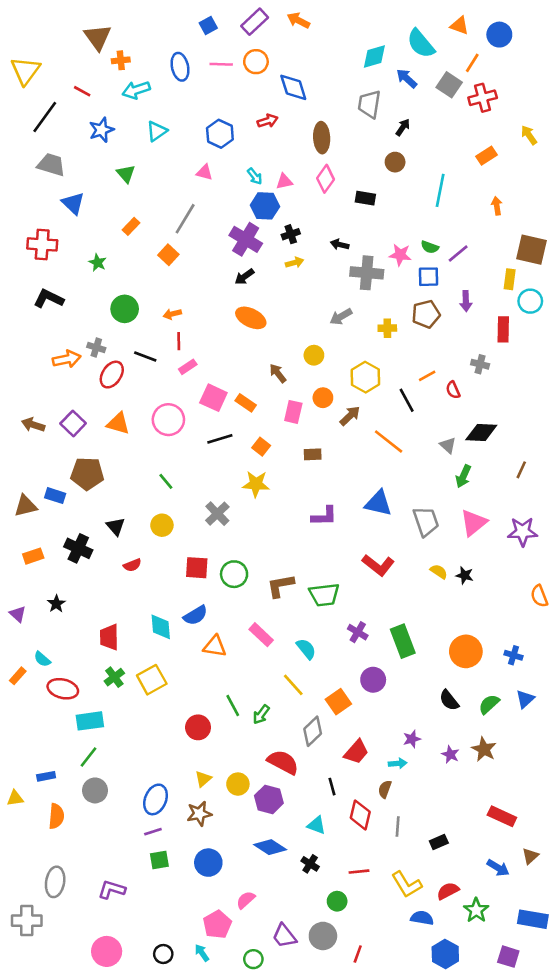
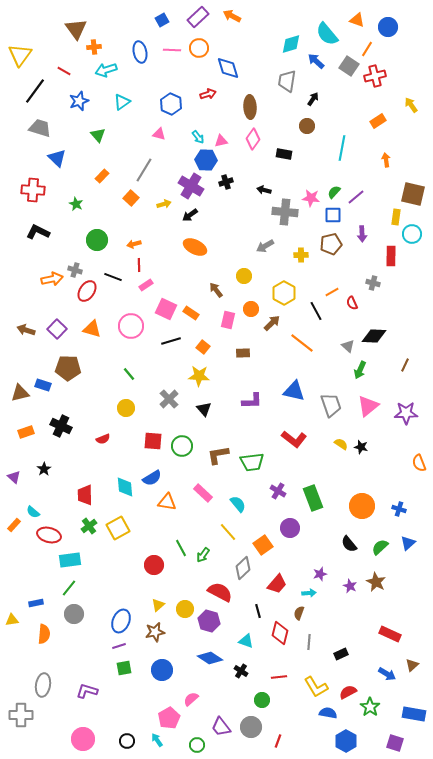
green semicircle: (430, 247) -> (334, 192), turned 112
yellow arrow: (295, 263) -> (164, 204), moved
black triangle: (116, 526) -> (204, 409), moved

